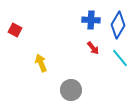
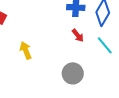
gray circle: (71, 90) -> (73, 73), moved

